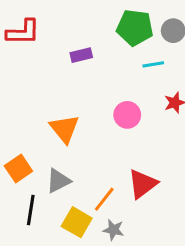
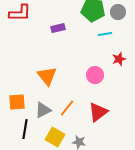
pink circle: (127, 115) -> (95, 75), moved
orange square: (18, 169) -> (17, 102), turned 30
orange line: (104, 199) -> (67, 108), moved

